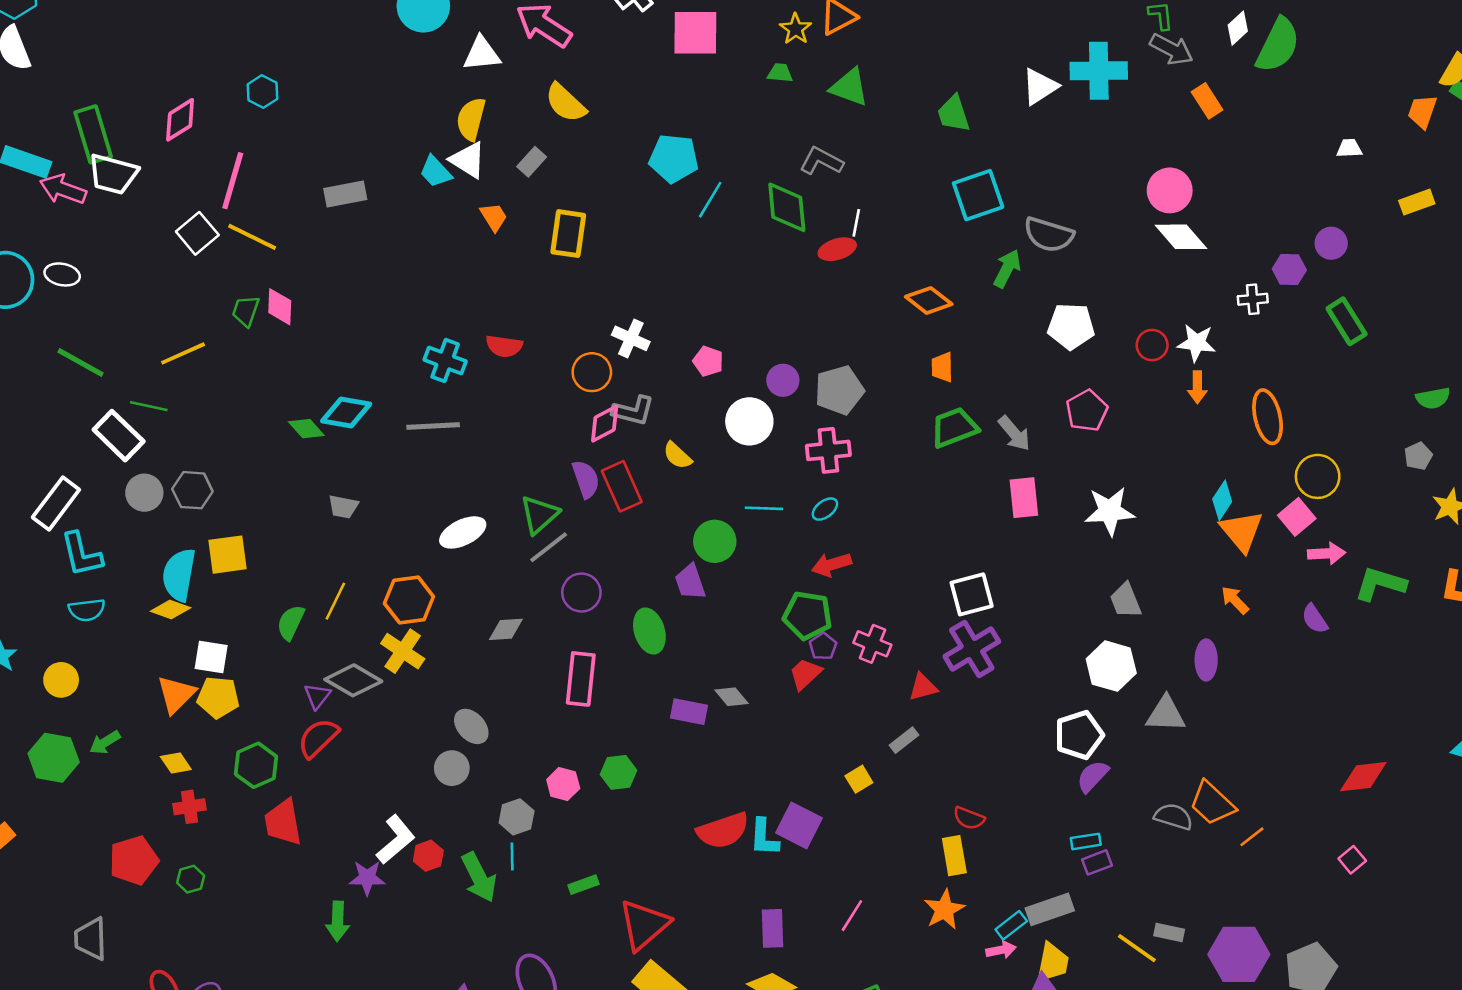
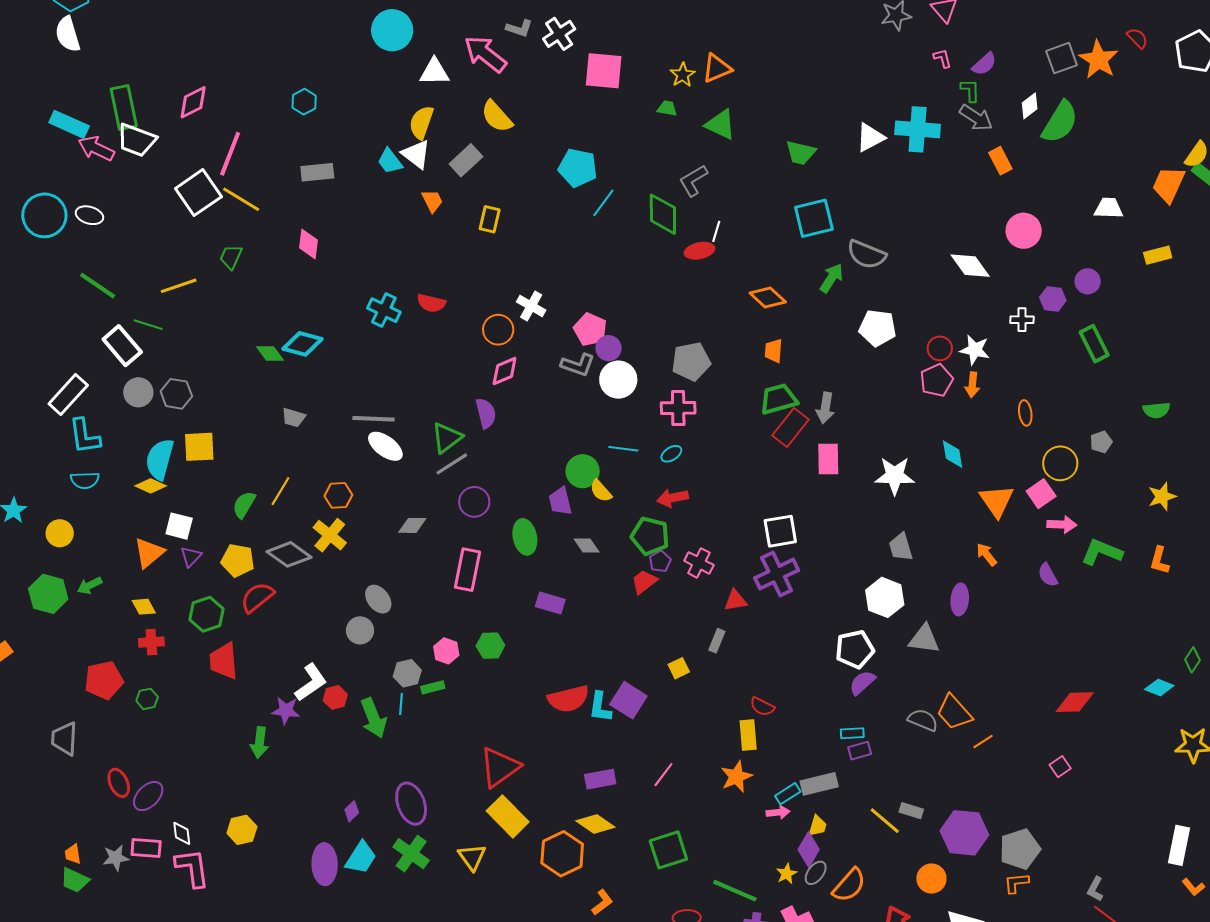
cyan hexagon: (263, 92) -> (304, 102), moved
orange trapezoid: (1422, 112) -> (1169, 184), size x1.4
green trapezoid: (954, 114) -> (801, 153), turned -64
white trapezoid: (1349, 148) -> (1109, 208), size x1.4
gray L-shape: (821, 161) -> (693, 180), turned -64
gray rectangle: (532, 162) -> (466, 160), size x1.4
pink circle: (1170, 190) -> (1024, 231), moved
white square: (197, 233) -> (198, 193), size x1.4
yellow rectangle: (568, 234) -> (490, 219), size x0.7
pink diamond: (280, 307) -> (308, 244), moved
pink pentagon: (708, 361) -> (590, 329), size x1.4
purple circle: (783, 380) -> (609, 348), moved
gray L-shape: (633, 411) -> (578, 365), moved
pink pentagon: (1087, 411) -> (936, 380), moved
orange ellipse: (1268, 417) -> (1025, 413), size x0.6
gray line: (433, 426) -> (373, 419), moved
gray arrow: (1014, 433) -> (825, 408), turned 44
yellow semicircle: (677, 456) -> (601, 491), moved
gray pentagon: (1418, 456) -> (1101, 442), moved
red rectangle: (622, 486) -> (790, 428), moved, turned 57
cyan diamond: (1222, 500) -> (953, 454), moved, turned -48
white ellipse: (463, 532) -> (385, 446), turned 57
orange hexagon: (409, 600) -> (338, 495), size x0.7
purple triangle: (317, 696) -> (191, 557), moved
yellow pentagon: (218, 697) -> (238, 560), moved
gray diamond: (732, 697) -> (587, 545), moved
gray rectangle: (904, 740) -> (717, 641), turned -35
green rectangle: (583, 885) -> (433, 687), moved
purple rectangle: (772, 928) -> (600, 779), turned 76
yellow trapezoid: (1052, 963) -> (818, 826), size x0.7

